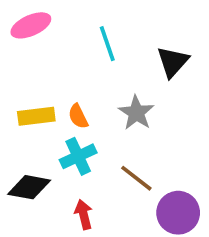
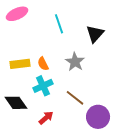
black diamond: (29, 187) -> (16, 103), turned 45
red arrow: (84, 215) -> (46, 118), turned 63

